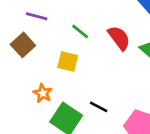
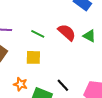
black line: (99, 107) -> (63, 85), turned 32

